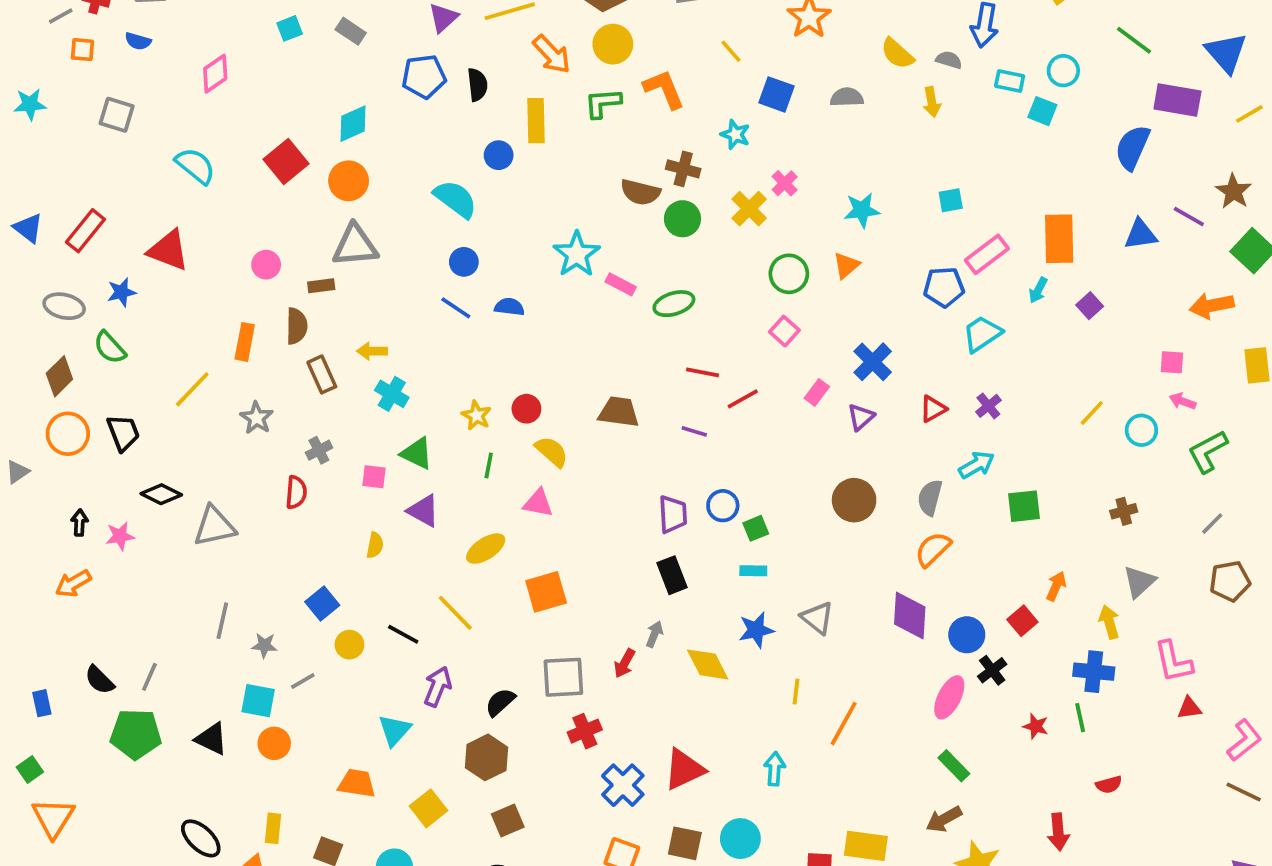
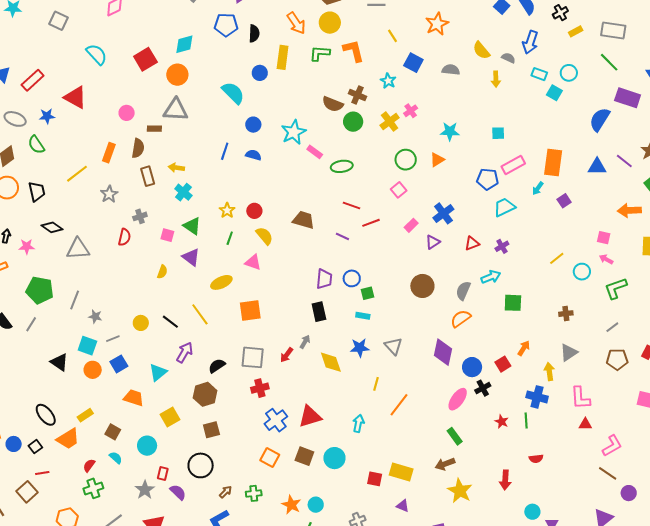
blue circle: (464, 262) -> (253, 125), moved
blue line: (456, 308) -> (225, 151), turned 66
blue square: (322, 604) -> (119, 364), moved
green pentagon: (136, 734) -> (40, 290), moved
yellow rectangle: (273, 828) -> (85, 415), turned 42

